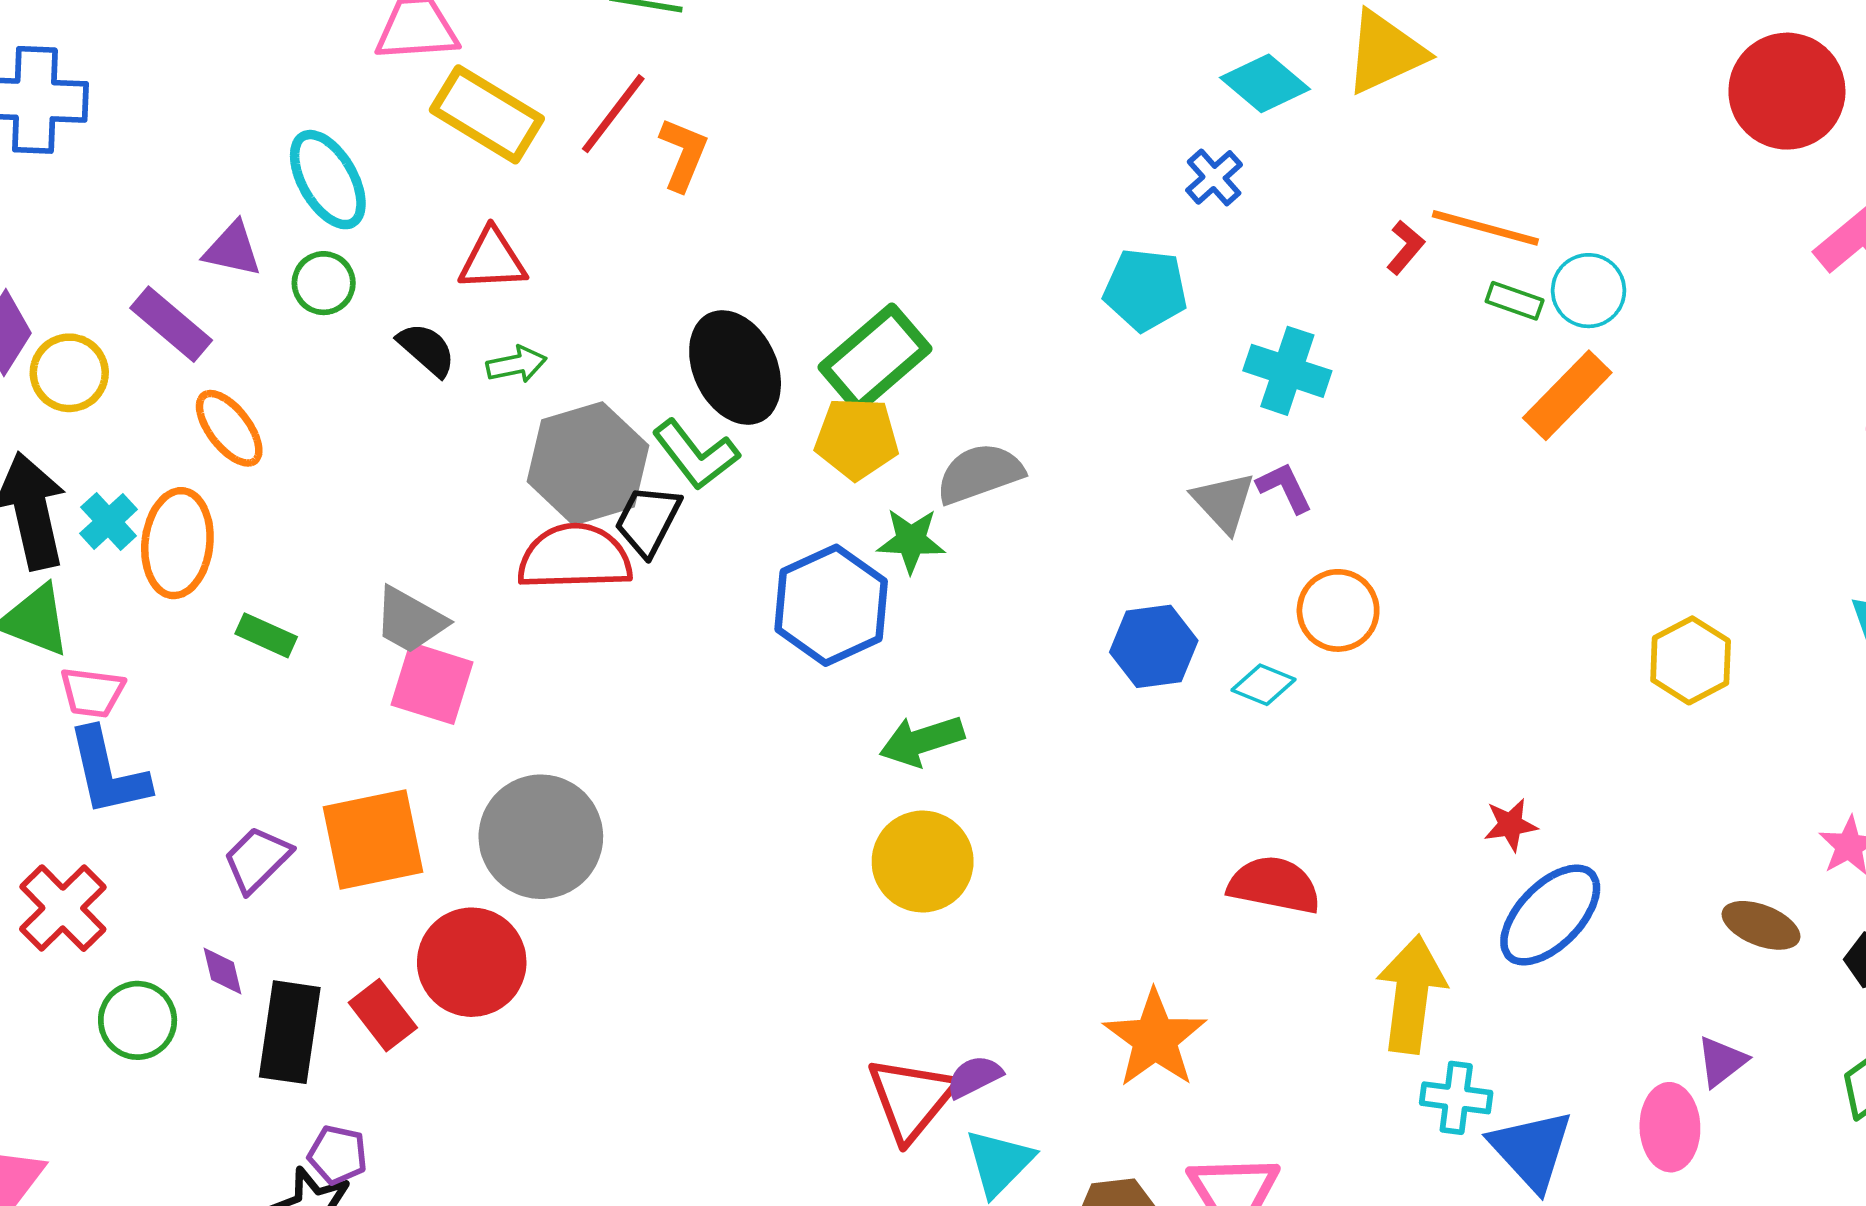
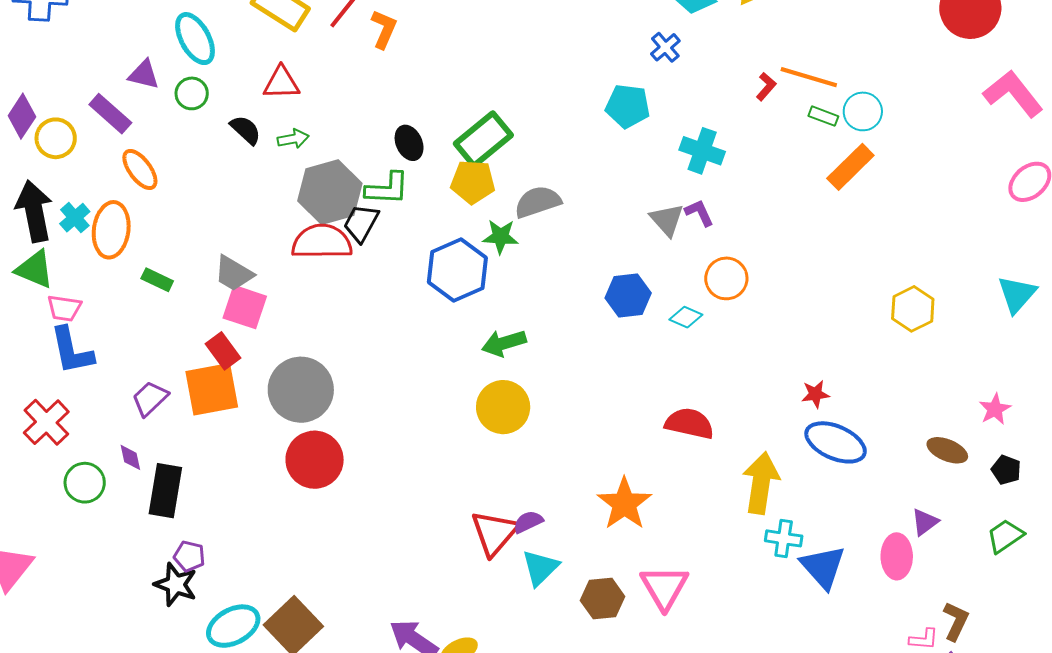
black ellipse: (735, 368) -> (409, 143), size x0.6
green L-shape: (696, 455) -> (387, 189), turned -51
blue ellipse: (1550, 915) -> (836, 442), turned 68
red circle: (472, 962) -> (315, 460), moved
red rectangle: (383, 1015) -> (223, 351), moved

